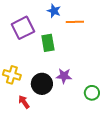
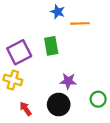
purple square: (23, 28) -> (19, 52), moved
black circle: (42, 84) -> (59, 105), moved

